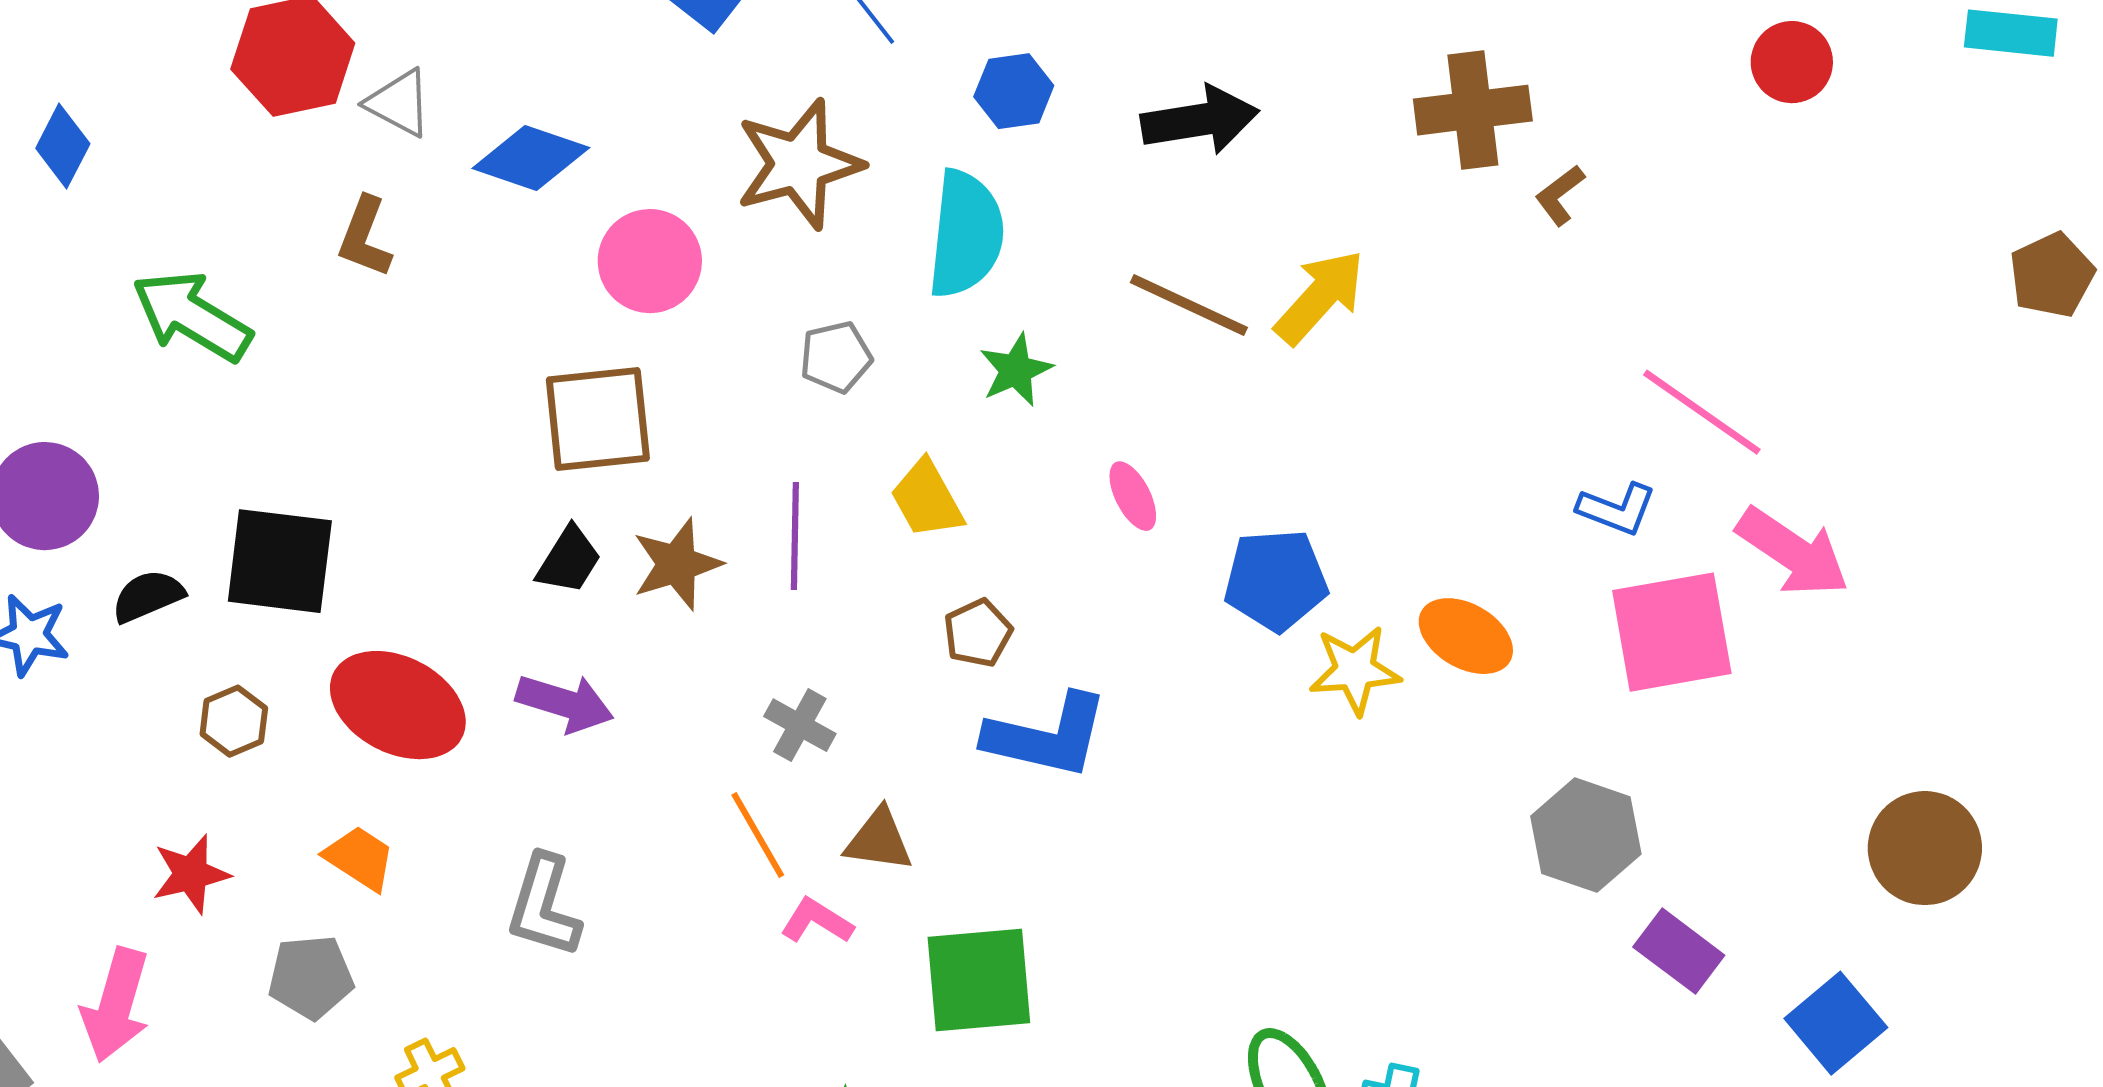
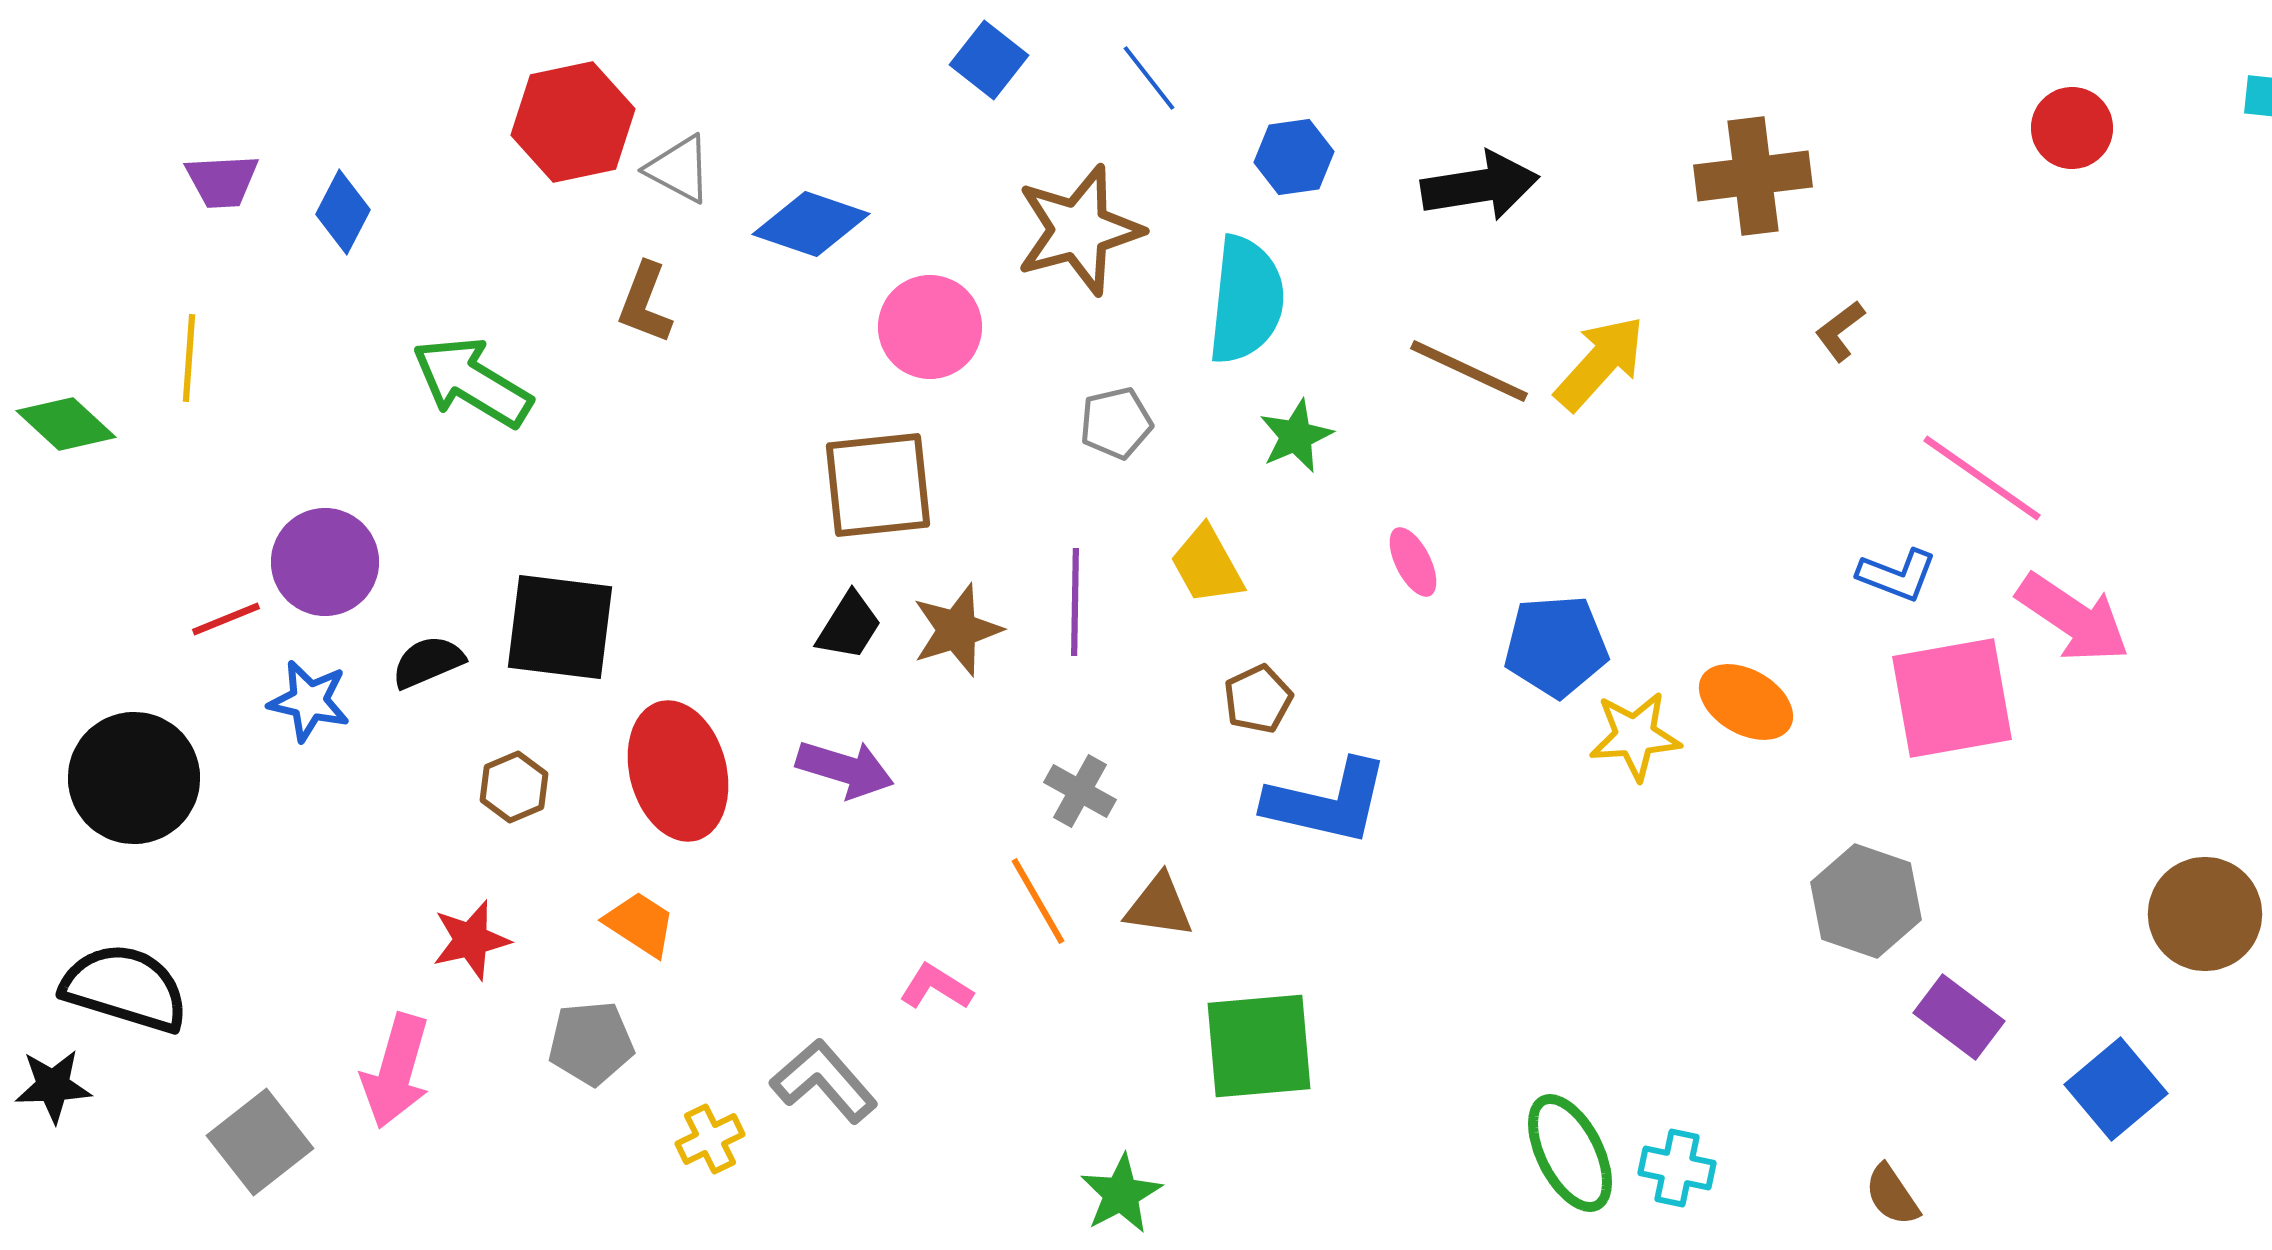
brown L-shape: (1560, 195) -> (1840, 331), moved
red ellipse: (398, 705) -> (678, 771), turned 48
gray L-shape: (544, 906) -> (824, 1081), moved, turned 122
pink L-shape: (817, 921) -> (936, 987), moved

